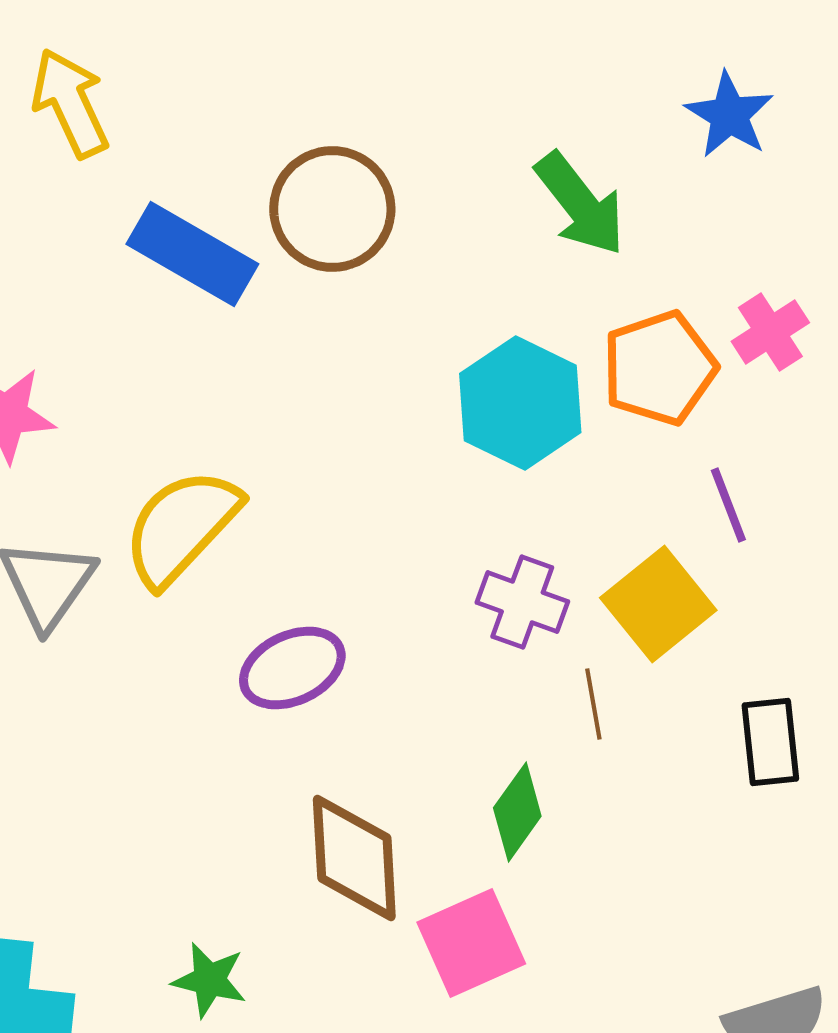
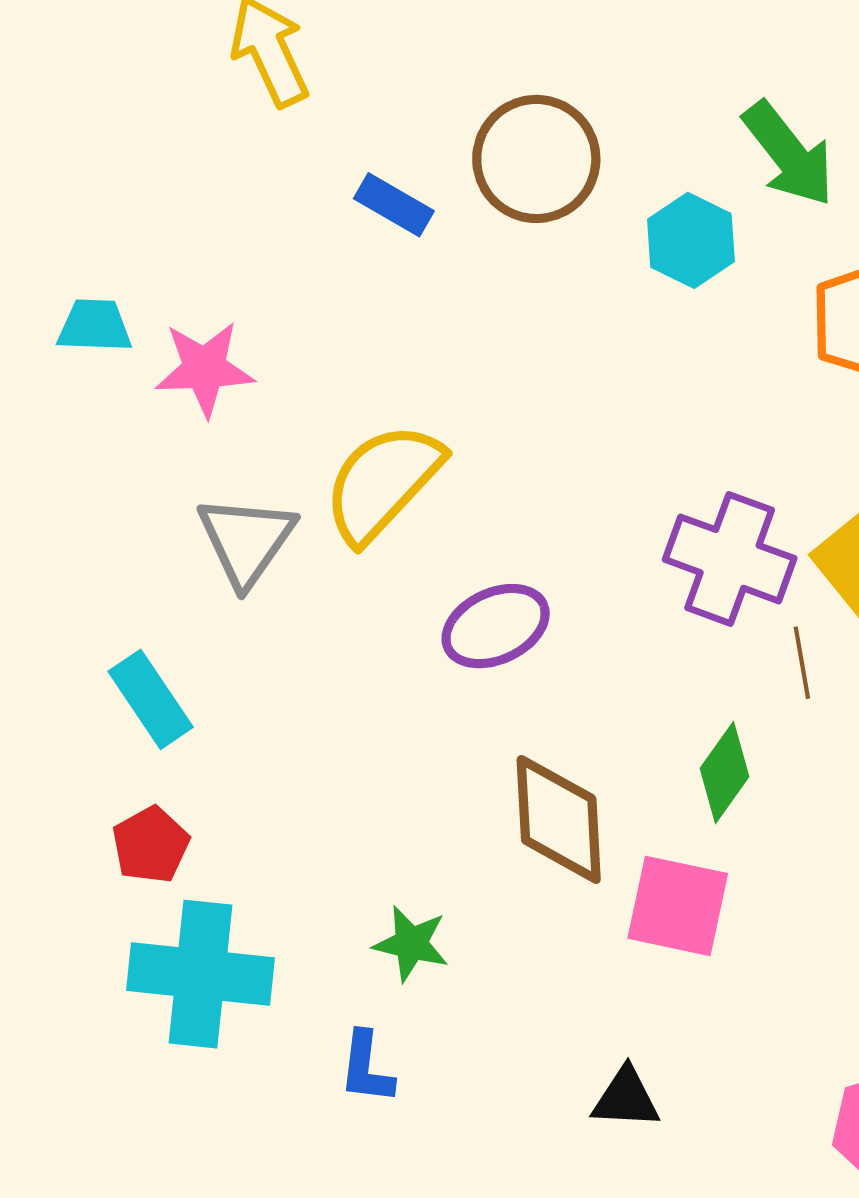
blue rectangle: (192, 254) -> (394, 205), size x0.6
cyan hexagon: (520, 403) -> (691, 240), moved, size x0.7
purple cross: (522, 602) -> (730, 559), size x1.4
pink square: (471, 943) -> (678, 906), turned 36

